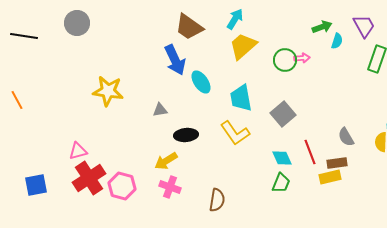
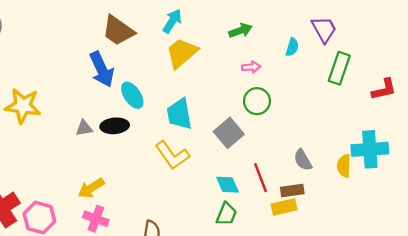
green arrow: (322, 27) -> (240, 31), moved
green circle: (285, 60) -> (257, 101), moved
black ellipse: (186, 135) -> (115, 126), moved

